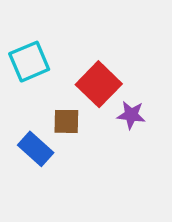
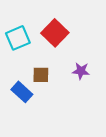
red square: (99, 84) -> (55, 33), moved

